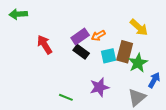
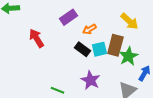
purple rectangle: (80, 37) -> (68, 17), moved
black rectangle: (81, 52) -> (82, 49), moved
purple star: (99, 87) -> (90, 80), turned -30

